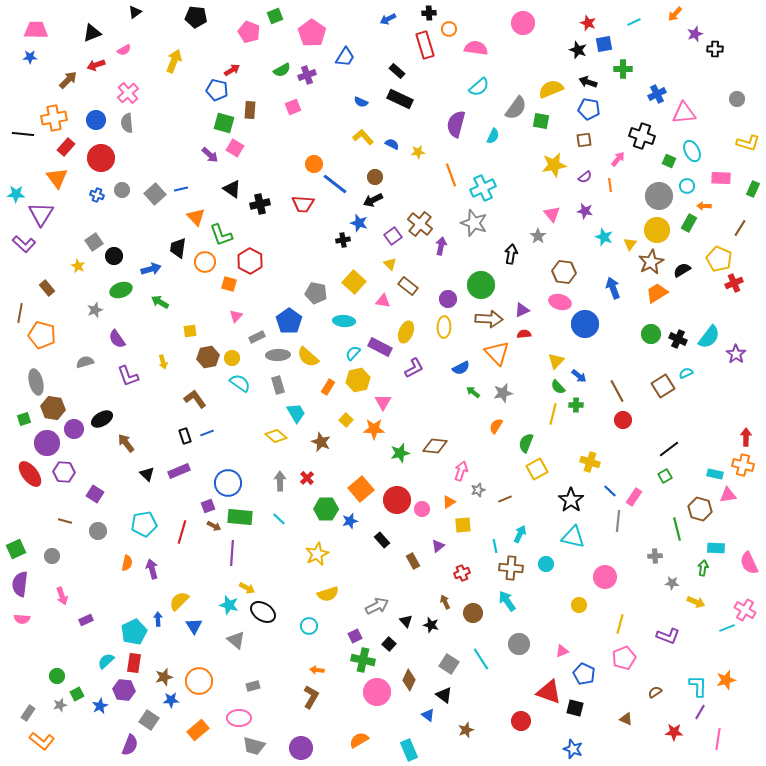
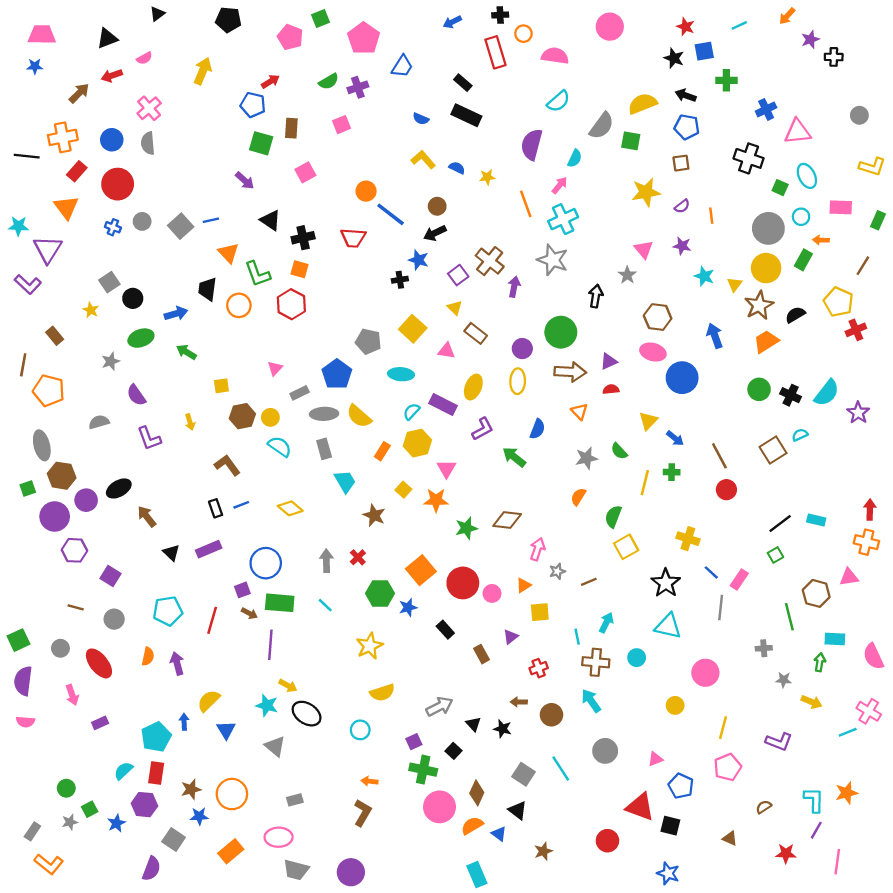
pink square: (235, 148) -> (305, 172), moved, turned 30
pink arrow: (618, 159) -> (560, 185), moved
orange square: (229, 284) -> (300, 269), moved
orange triangle: (497, 353) -> (579, 412), size x0.6
blue semicircle: (461, 368) -> (537, 429), turned -42
green semicircle: (558, 387) -> (619, 451), moved
green arrow: (473, 392) -> (514, 457), moved, size x1.5
yellow diamond: (276, 436) -> (290, 508), moved
red ellipse: (30, 474) -> (99, 663), moved
cyan rectangle: (715, 474) -> (816, 520), moved
brown arrow: (445, 602) -> (519, 702), turned -64
orange semicircle: (359, 740) -> (472, 826), moved

